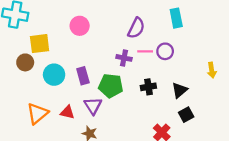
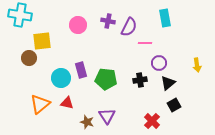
pink line: (145, 51) -> (145, 43), moved
purple circle: (165, 51) -> (159, 63), moved
purple cross: (124, 58) -> (108, 21), moved
cyan circle: (54, 75) -> (61, 78), moved
purple triangle: (93, 106) -> (107, 116), moved

